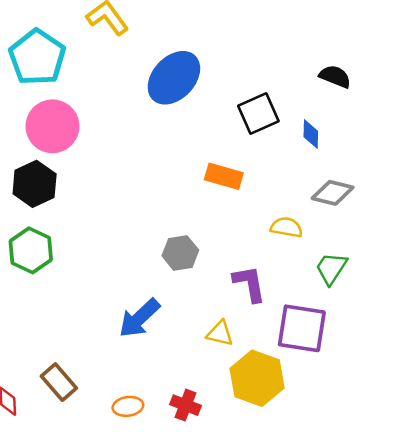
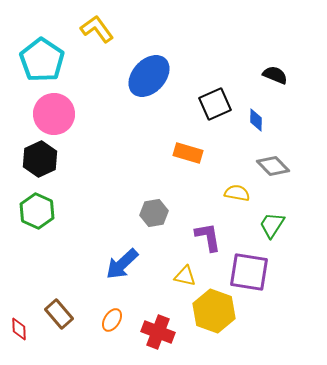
gray diamond: (333, 193) -> (273, 166), turned 32
red cross: (185, 405) -> (158, 332), size x1.4
orange ellipse: (128, 406) -> (112, 320), moved, turned -50

